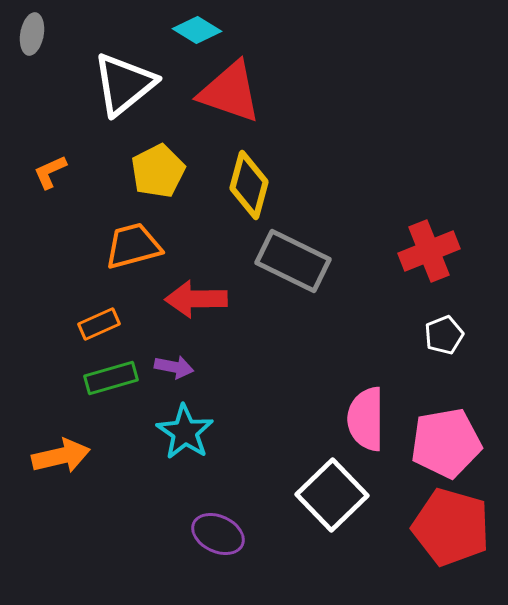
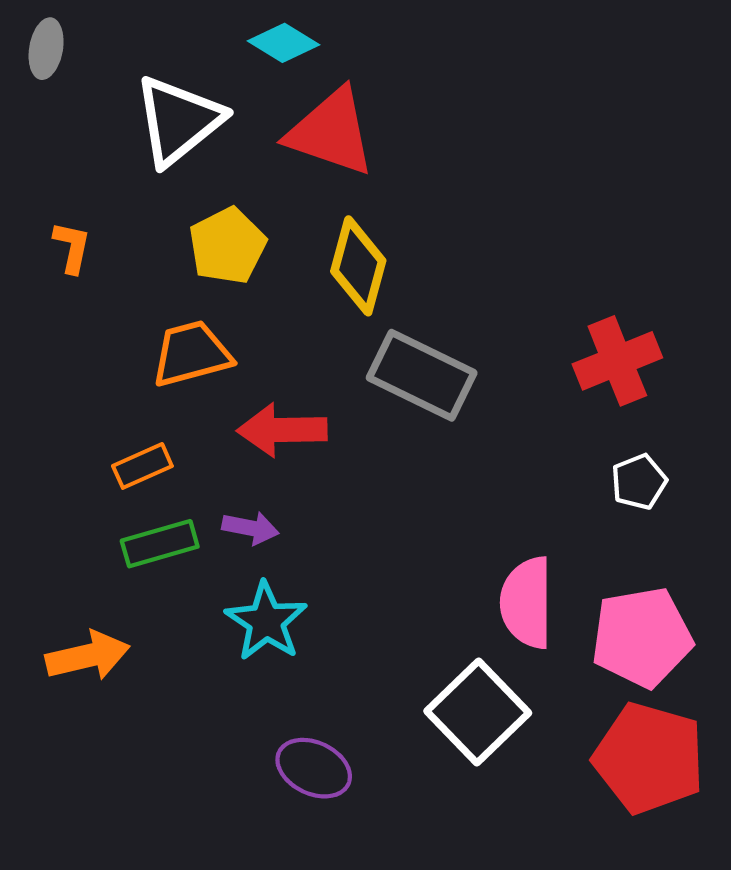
orange L-shape: (50, 172) -> (72, 247), turned 126

